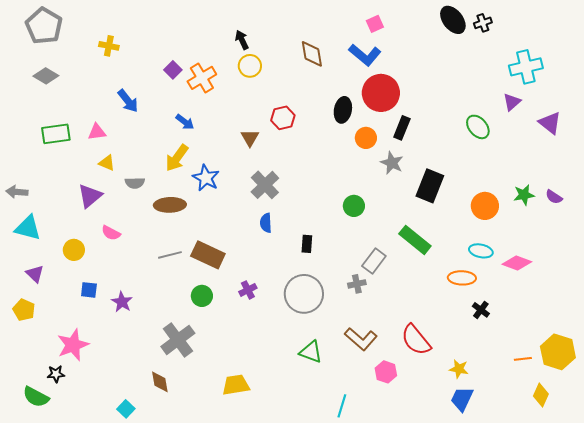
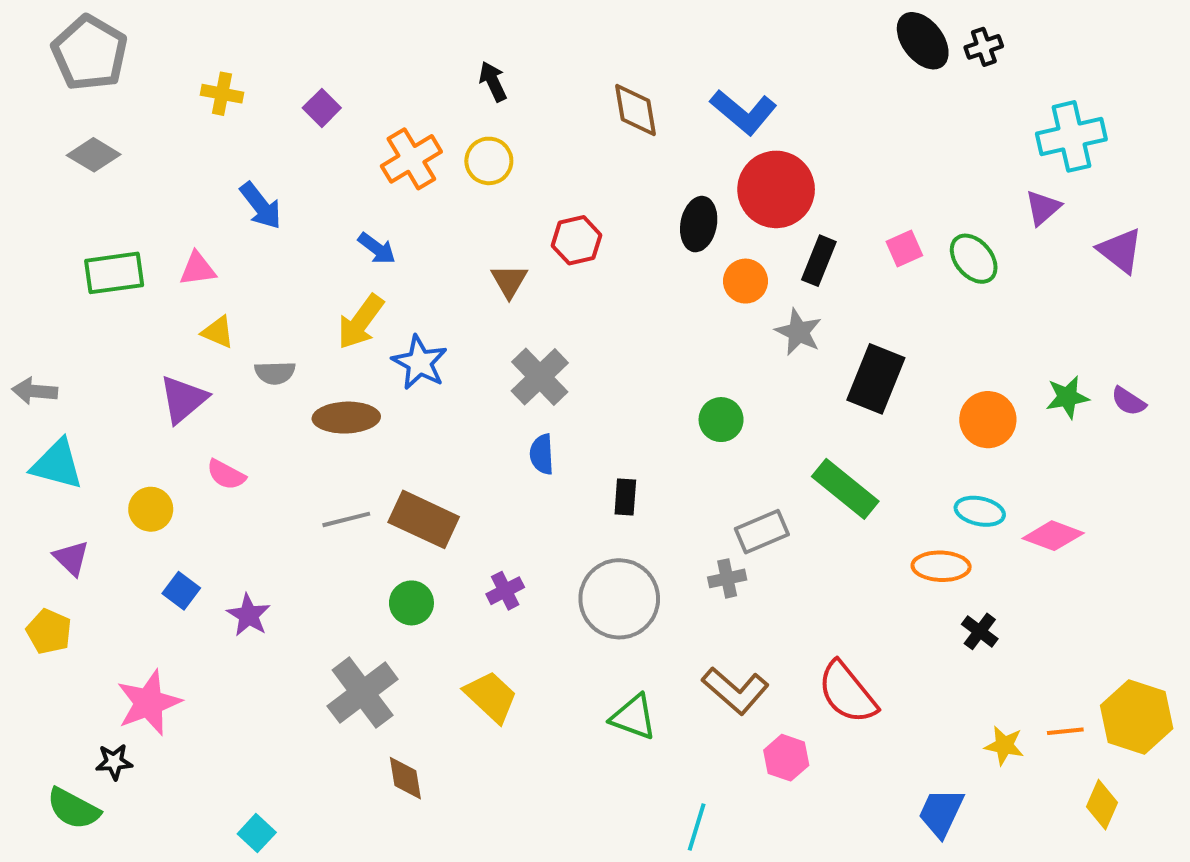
pink square: (375, 24) -> (904, 248), moved
yellow circle: (250, 66) -> (489, 161), moved
purple square: (173, 70) -> (322, 108), moved
gray rectangle: (374, 261) -> (762, 532), turned 30
blue square: (89, 290) -> (181, 591), turned 30
yellow star: (459, 369) -> (1004, 745), moved
brown diamond: (160, 382) -> (405, 778), moved
yellow trapezoid: (236, 385) -> (491, 697), moved, turned 52

